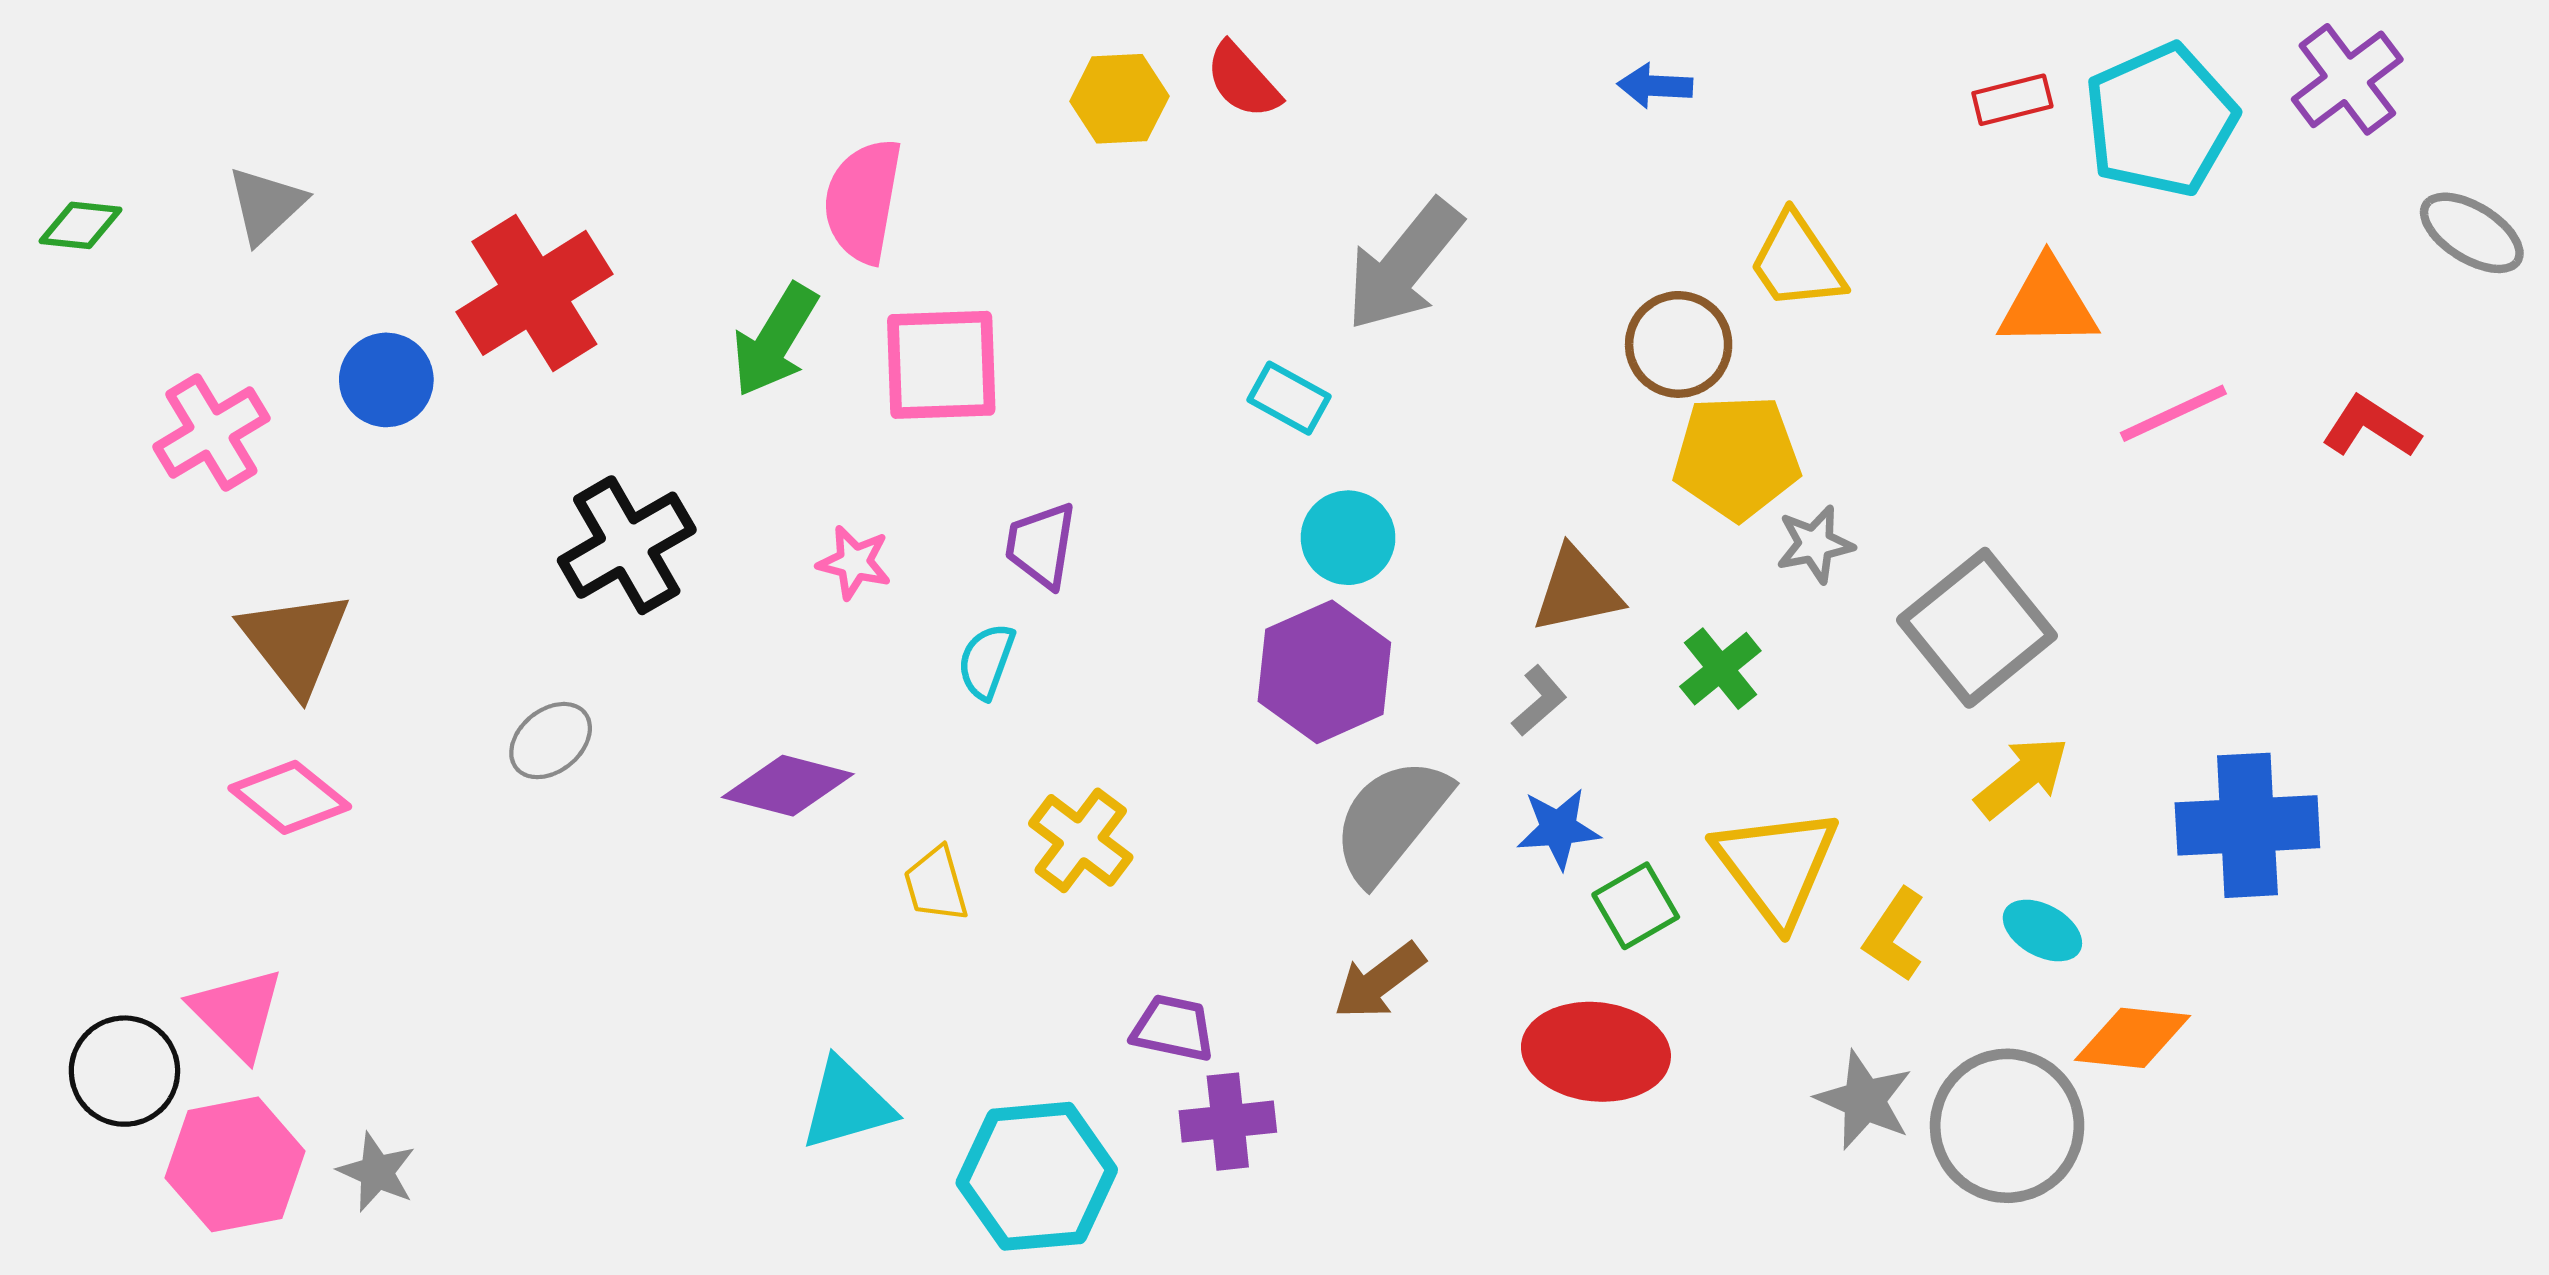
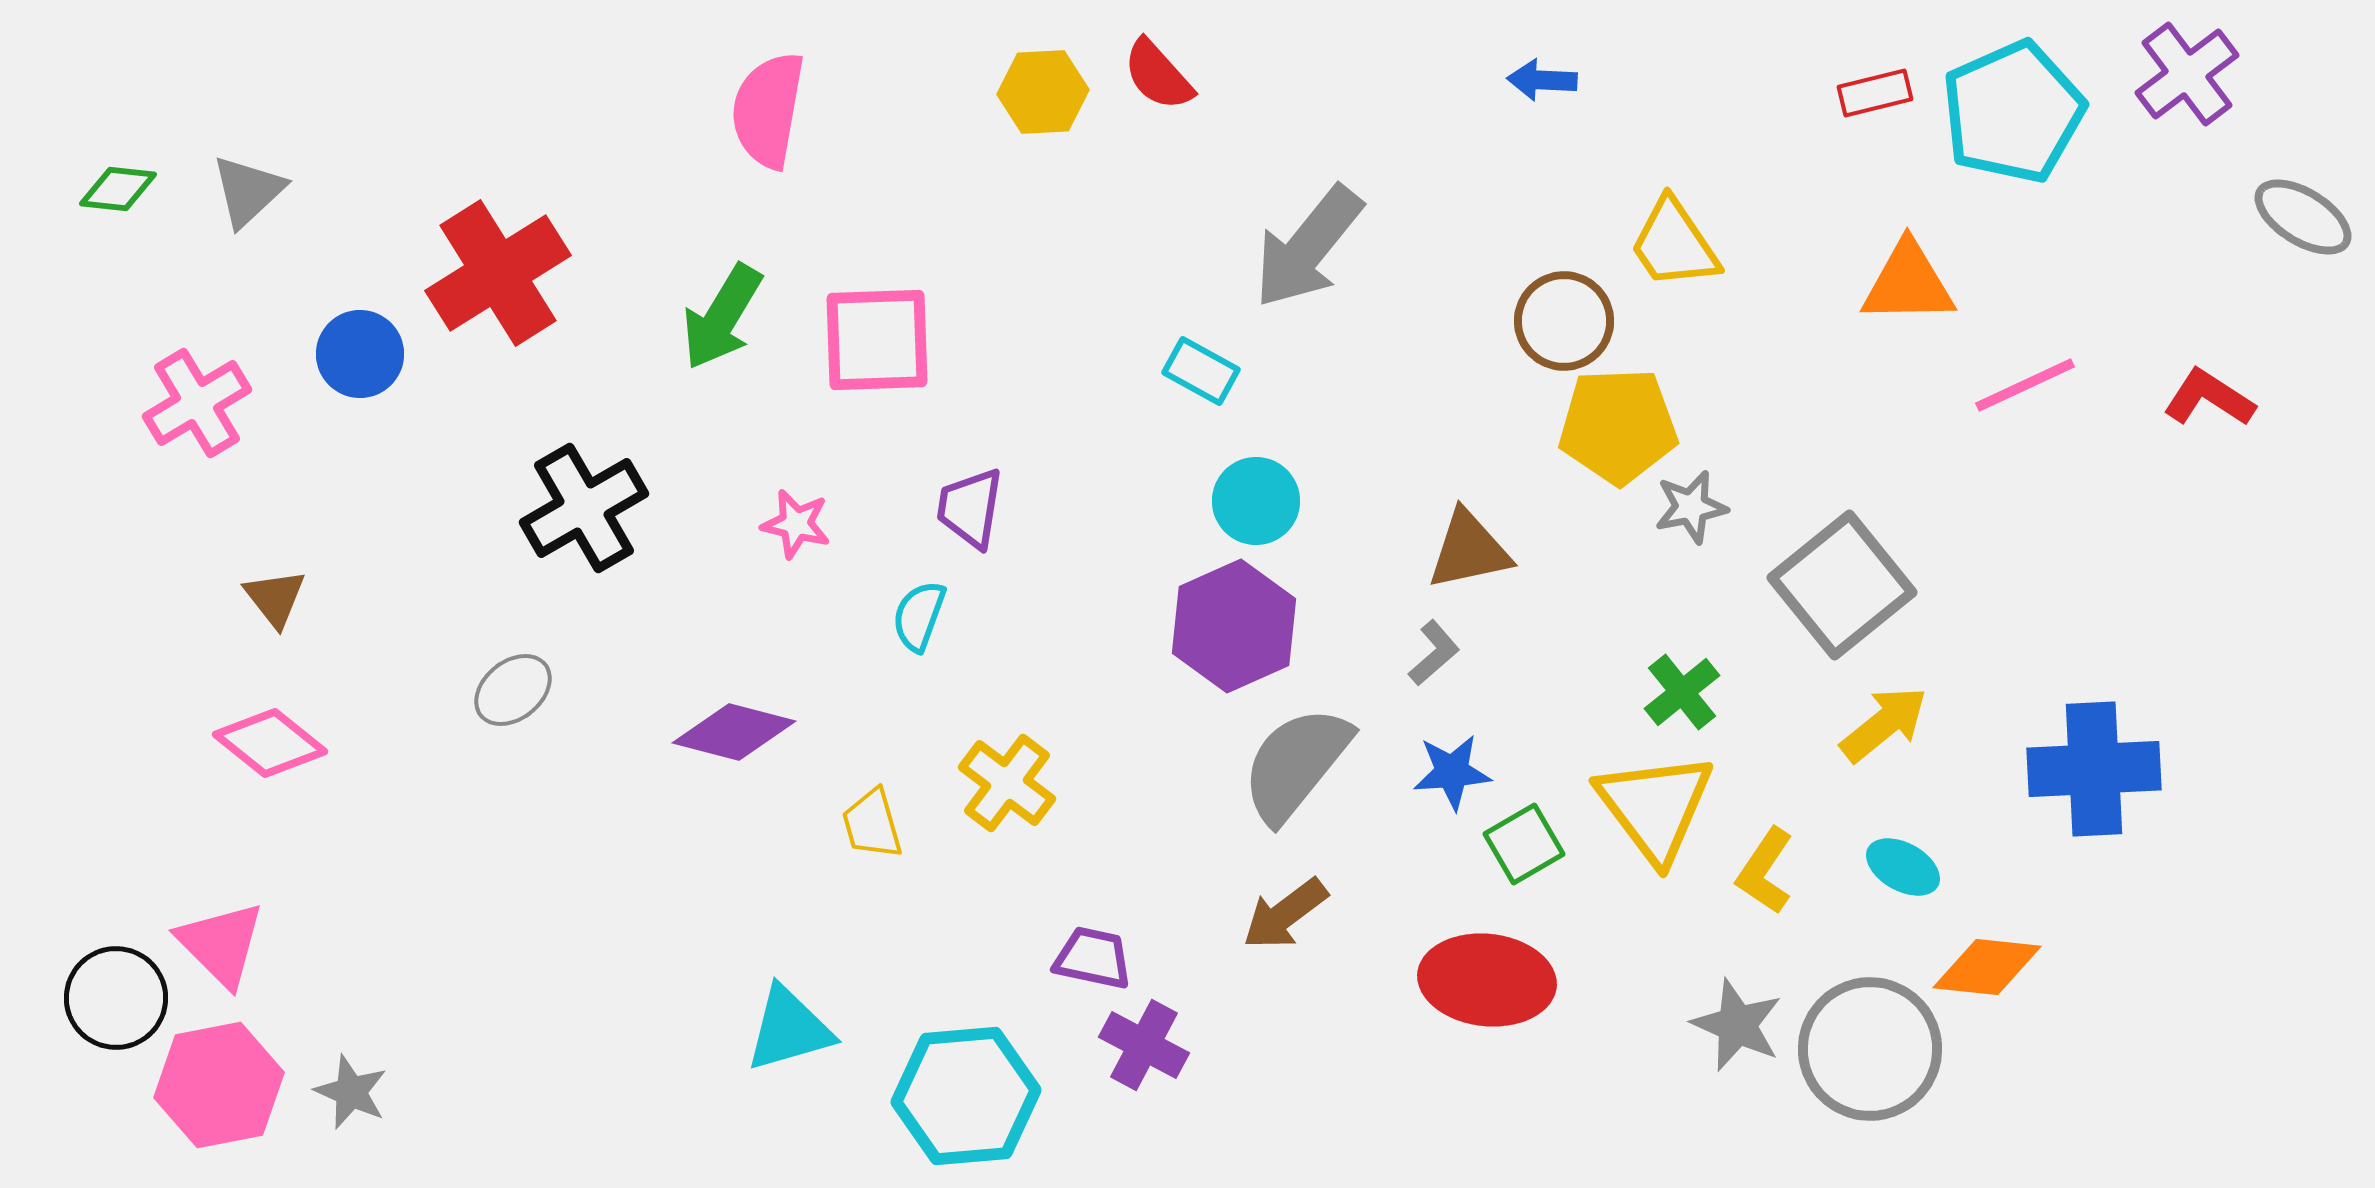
pink semicircle: (863, 201) -> (768, 110), moved
green diamond: (80, 225) -> (118, 189), moved
brown triangle: (295, 642) -> (275, 598), size x0.6
green cross: (1720, 669) -> (1682, 692), moved
purple cross: (1228, 1122) -> (1144, 1045), turned 34

